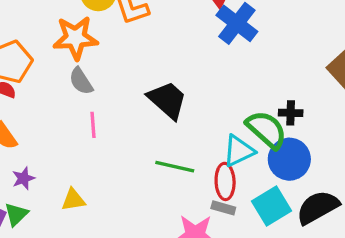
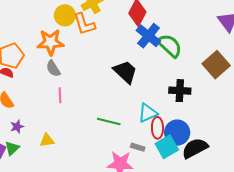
black trapezoid: (167, 100) -> (125, 72), moved
black cross: (291, 113) -> (180, 91), size x1.5
green semicircle: (266, 130) -> (170, 46), moved
blue circle: (289, 159) -> (177, 133), moved
red ellipse: (225, 181) -> (157, 128), moved

